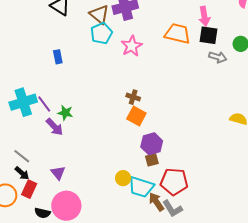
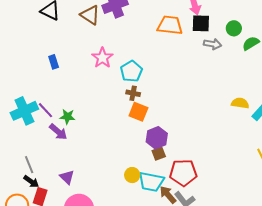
cyan pentagon: (102, 33) -> (131, 71), moved
pink star: (132, 46) -> (102, 58), moved
gray line: (22, 156) -> (29, 165), turned 36

